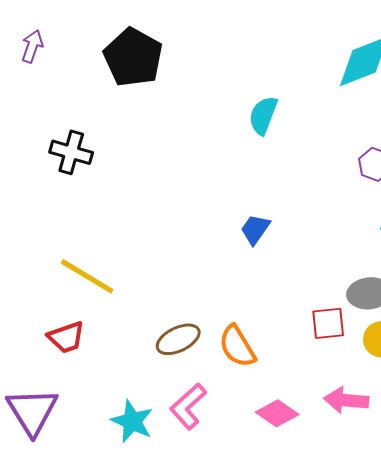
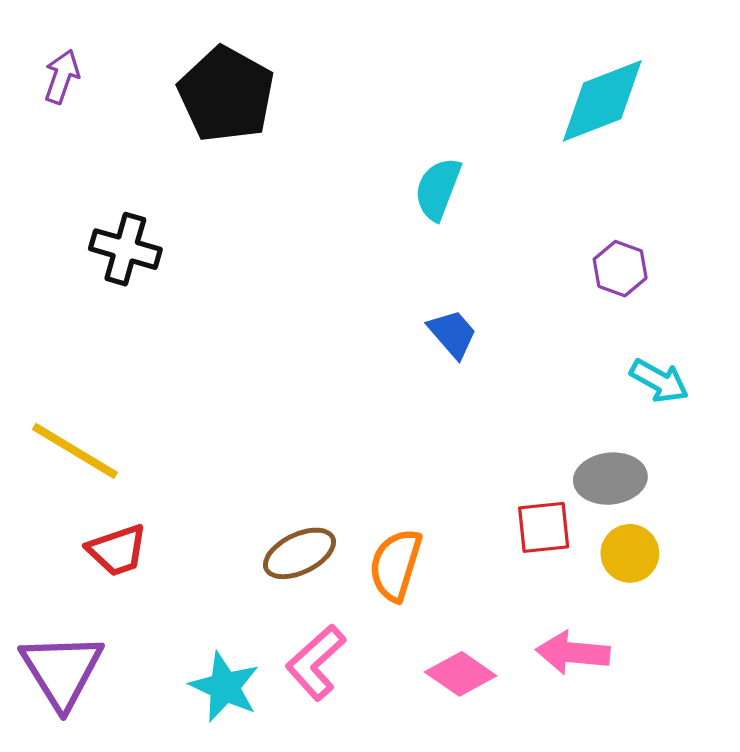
blue trapezoid: (255, 229) -> (452, 334), moved, turned 104
yellow line: (87, 276) -> (75, 451), moved
orange semicircle: (237, 346) -> (396, 565), turned 48

